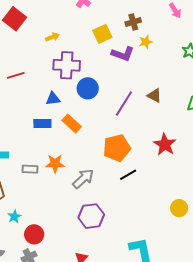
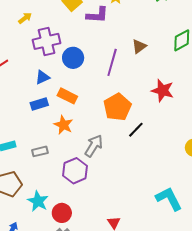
brown triangle: (154, 96) -> (139, 46), turned -49
orange star: (55, 164) -> (63, 125), moved, turned -30
purple hexagon: (91, 216) -> (75, 171), moved
cyan star: (14, 217) -> (38, 201), size x1.5

